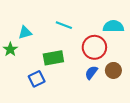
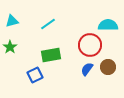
cyan line: (64, 25) -> (48, 24), moved, turned -56
cyan triangle: (25, 33) -> (12, 21), moved

